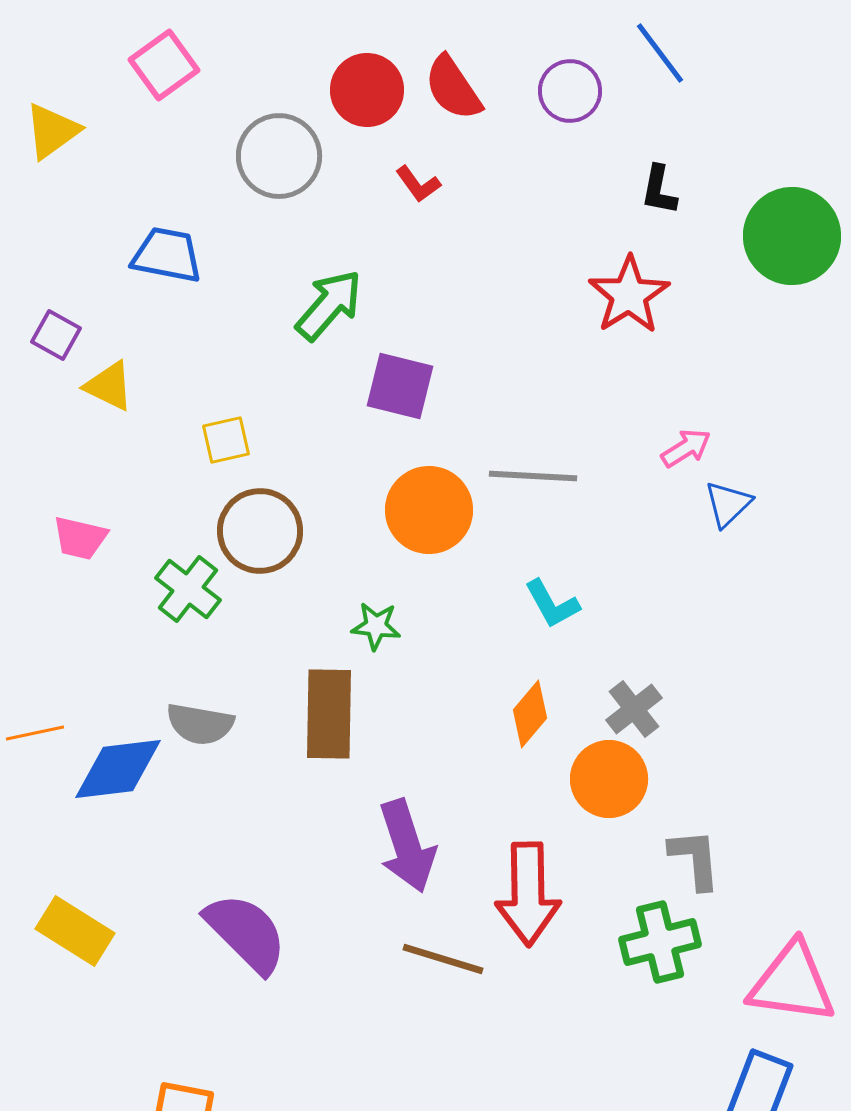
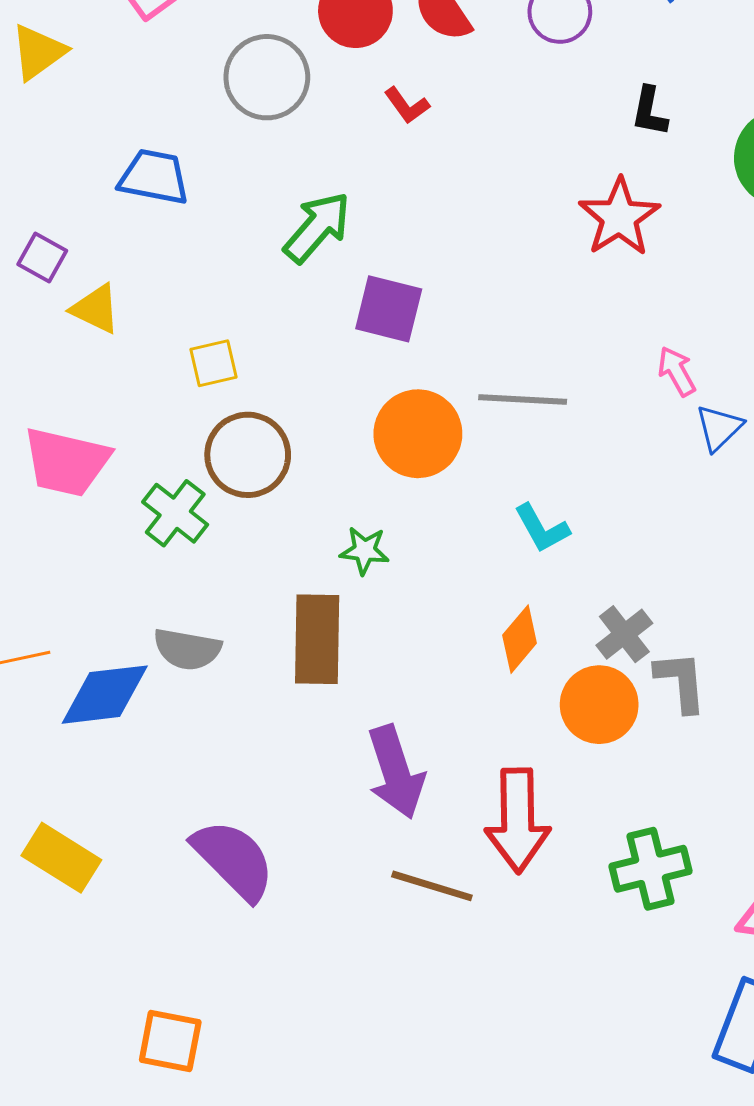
pink arrow: (686, 448) -> (677, 371), turned -87
pink trapezoid: (80, 538) -> (66, 462), size x1.6
gray L-shape: (695, 859) -> (681, 681), moved

